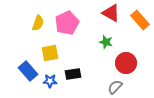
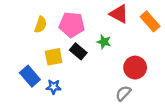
pink pentagon: (67, 23) -> (72, 25), turned 30
green star: (106, 42) -> (104, 42), moved
black rectangle: (73, 74) -> (78, 51), moved, turned 49

